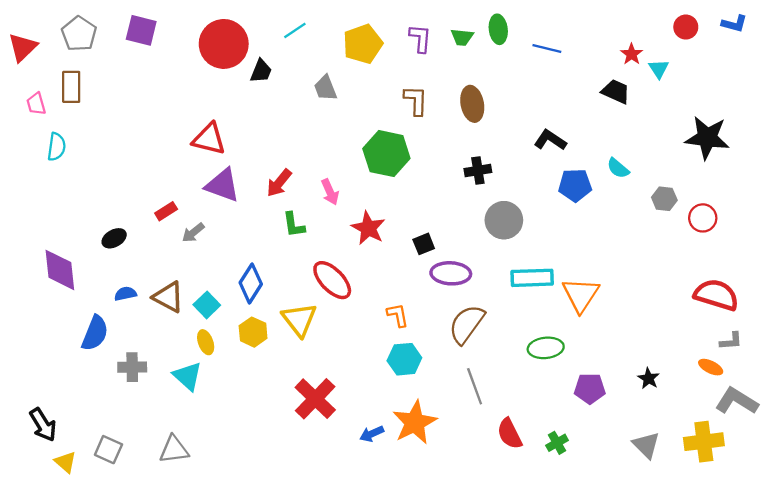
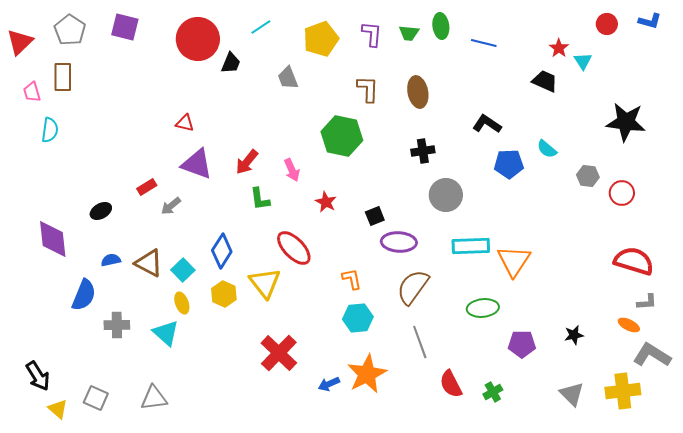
red triangle: (209, 139) -> (185, 123), size x0.6
red star: (368, 228) -> (326, 202), size x0.7
black star: (649, 378) -> (574, 335), turned 30

